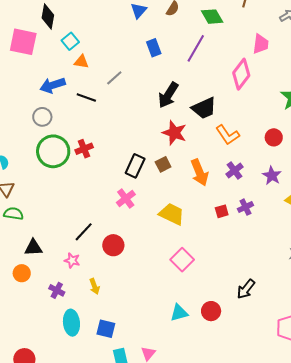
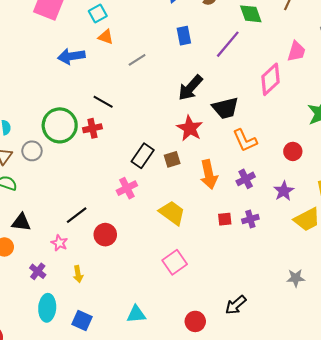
black line: (86, 97) -> (103, 102), moved
gray circle: (42, 117) -> (32, 151), moved
cyan triangle: (179, 313) -> (136, 314), moved

